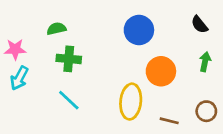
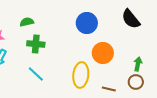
black semicircle: (199, 25) -> (131, 19), size x1.5
green arrow: (205, 62) -> (138, 64), moved

